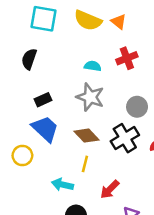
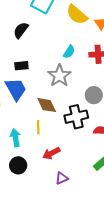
cyan semicircle: (93, 66) -> (69, 52), turned 96
yellow line: (85, 164) -> (38, 127), turned -32
cyan arrow: (62, 185) -> (15, 138), turned 48

